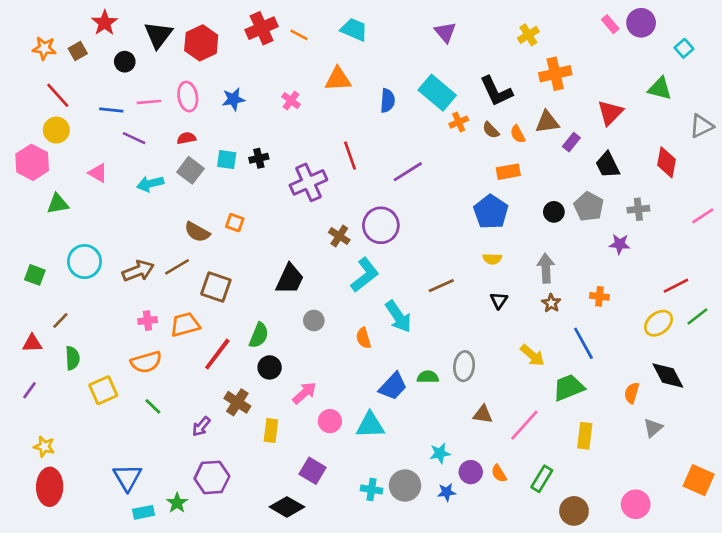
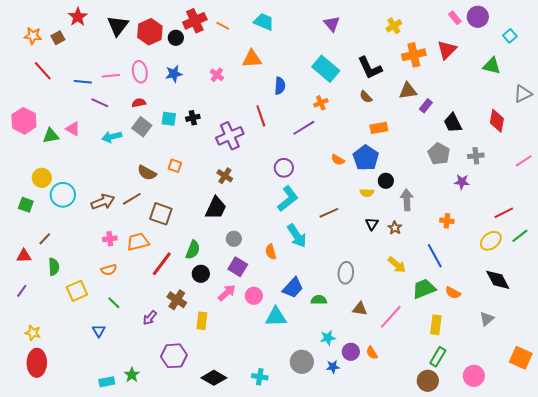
black circle: (125, 62) -> (176, 38), moved
blue semicircle: (388, 101) -> (280, 86), moved
red triangle: (610, 113) -> (447, 50), moved
orange cross: (459, 122) -> (321, 103), moved
yellow circle: (56, 130) -> (42, 178), moved
orange semicircle: (518, 134) -> (338, 160), moved, turned -32
green triangle: (58, 204) -> (51, 136), moved
black circle: (554, 212) -> (386, 181), moved
purple circle: (381, 225) -> (284, 168), size x0.7
brown cross: (339, 236) -> (225, 176), moved
cyan L-shape: (365, 275) -> (288, 199), moved
brown star: (551, 303) -> (395, 228), moved
orange semicircle: (146, 362) -> (109, 270), size x0.7
green semicircle: (428, 377) -> (319, 300), moved
orange semicircle: (632, 393) -> (453, 293), moved, turned -77
pink circle: (330, 421) -> (254, 296), moved
purple square: (312, 471) -> (238, 267), moved
blue triangle: (127, 477) -> (99, 331), moved, size x0.6
purple hexagon: (212, 477) -> (174, 356), moved
green rectangle: (542, 479) -> (438, 357), moved
cyan cross: (371, 489) -> (260, 377), moved

